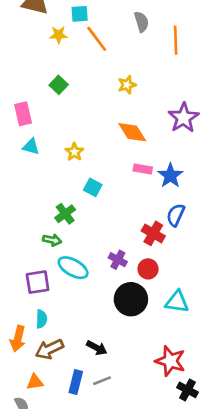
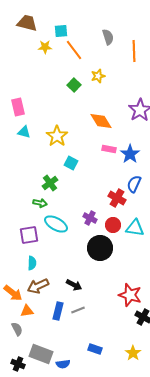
green square: (59, 85) -> (74, 85), moved
yellow star: (127, 85) -> (98, 76), moved
yellow star: (74, 152) -> (57, 136), size x1.5
cyan triangle: (177, 302) -> (135, 228), moved
orange arrow: (18, 339) -> (13, 293), moved, turned -66

